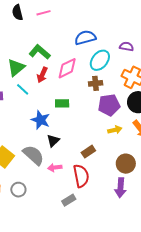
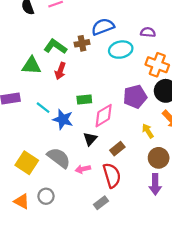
cyan ellipse: (100, 60) -> (121, 50), turned 45
green triangle: (16, 68) -> (31, 66), turned 48
pink diamond: (67, 68) -> (104, 116), moved
brown cross: (96, 83) -> (82, 43), moved
cyan line: (23, 89) -> (43, 108), moved
yellow arrow: (115, 130) -> (148, 131), moved, turned -104
black triangle: (53, 141) -> (90, 139), moved

